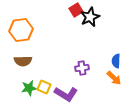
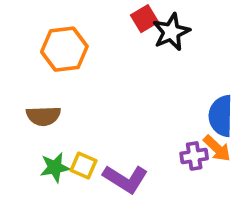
orange hexagon: (21, 30) -> (64, 49), moved
blue semicircle: (116, 61) -> (221, 116), size x1.5
purple cross: (82, 68) -> (194, 156), moved

